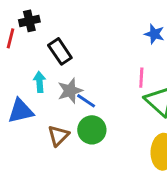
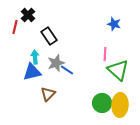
black cross: (29, 21) -> (28, 15), turned -32
blue triangle: (21, 111) -> (32, 72), moved
green circle: (92, 130) -> (102, 103), moved

